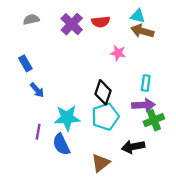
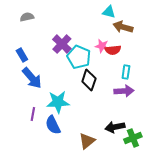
cyan triangle: (138, 16) -> (109, 12), moved
red semicircle: (101, 22) -> (113, 50), moved
purple cross: (72, 24) -> (62, 44), moved
blue arrow: (37, 90) -> (32, 78), size x1.6
cyan pentagon: (105, 117) -> (79, 57), moved, turned -30
green cross: (154, 120) -> (133, 138), moved

